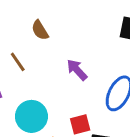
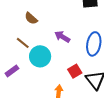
cyan circle: (31, 116) -> (40, 56), moved

